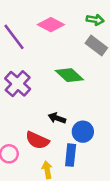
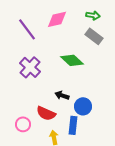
pink diamond: (51, 25) -> (57, 19), turned -40

